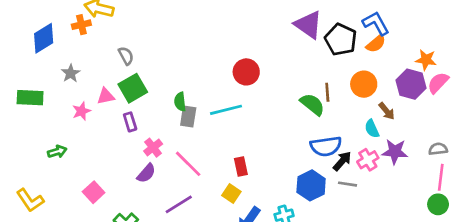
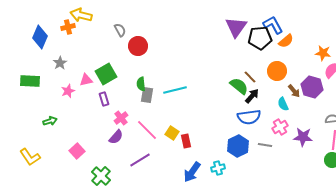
blue L-shape: (376, 23) -> (273, 25), moved
purple triangle: (308, 25) -> (236, 27), turned 30
blue diamond: (44, 38) -> (40, 37), turned -35
black pentagon: (341, 40) -> (260, 38), turned -30
gray semicircle: (126, 56) -> (120, 30), moved
red circle: (246, 72) -> (138, 46), moved
purple hexagon: (411, 84) -> (312, 87), moved
brown line: (327, 92) -> (250, 77), turned -40
purple star: (395, 152) -> (303, 137), moved
black arrow: (342, 161) -> (252, 96), moved
red rectangle: (241, 167) -> (186, 141), moved
yellow square: (231, 194) -> (172, 133), moved

